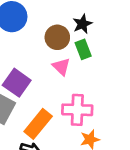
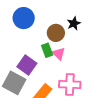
green rectangle: (83, 49) -> (47, 50), moved

